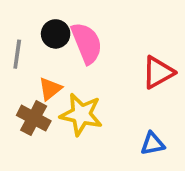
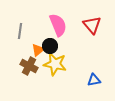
black circle: (56, 34) -> (50, 46), moved
red triangle: (158, 72) -> (92, 25), moved, turned -42

